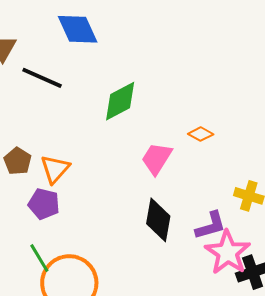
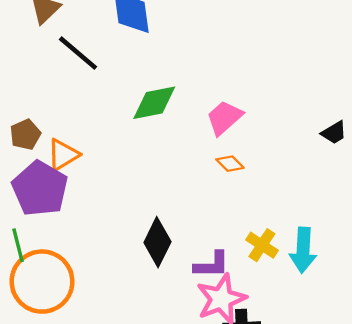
pink trapezoid: (157, 159) -> (224, 118), moved
purple pentagon: (44, 204) -> (40, 189), size x1.6

